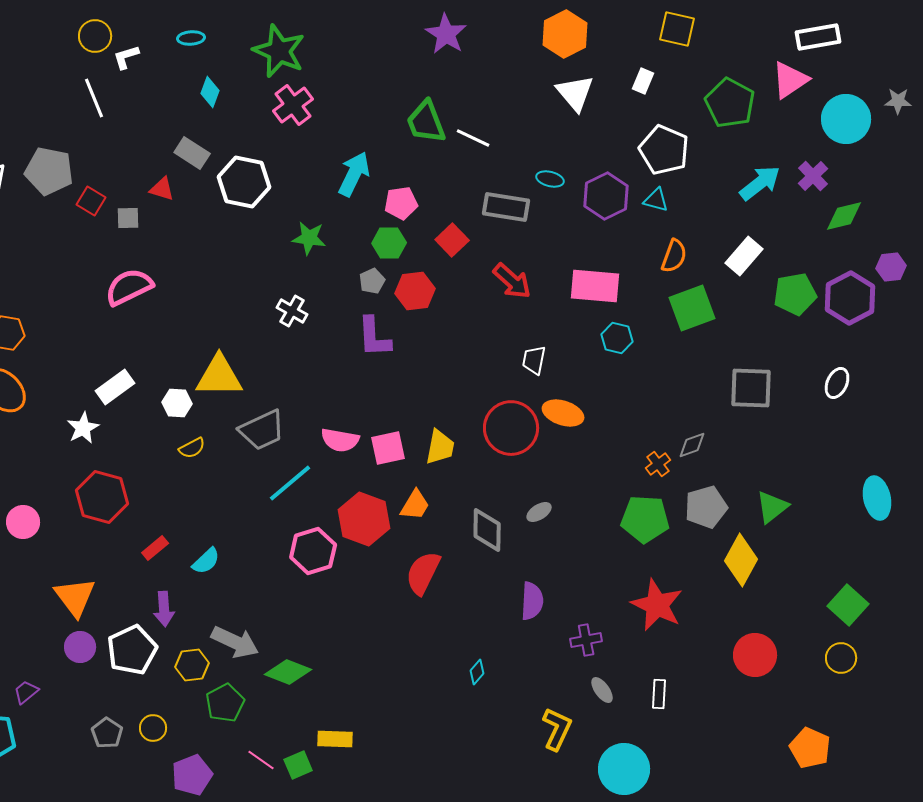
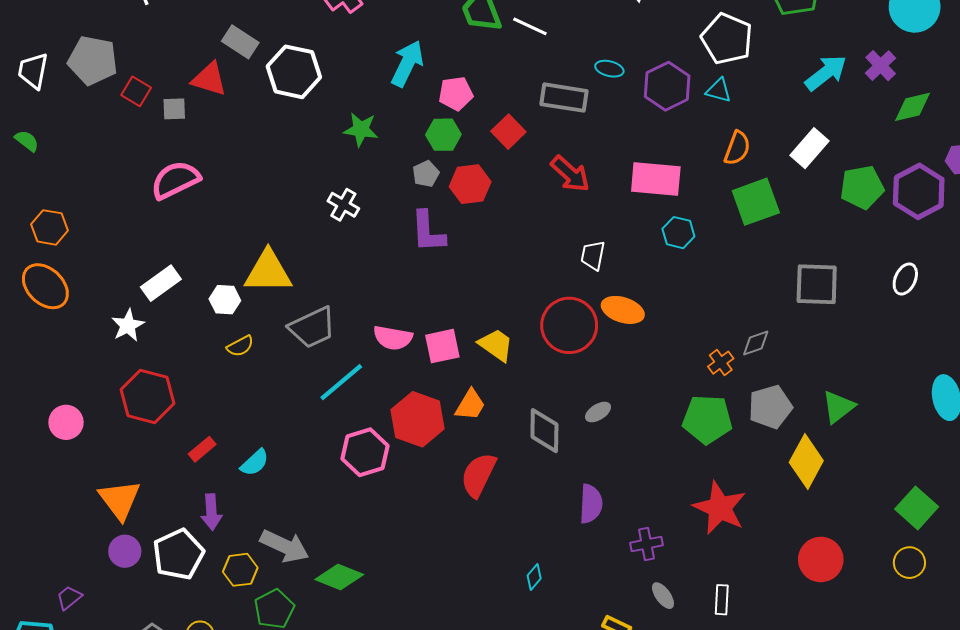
red triangle: (162, 189) -> (209, 79), size x1.4
yellow trapezoid: (440, 447) -> (496, 345), turned -66

